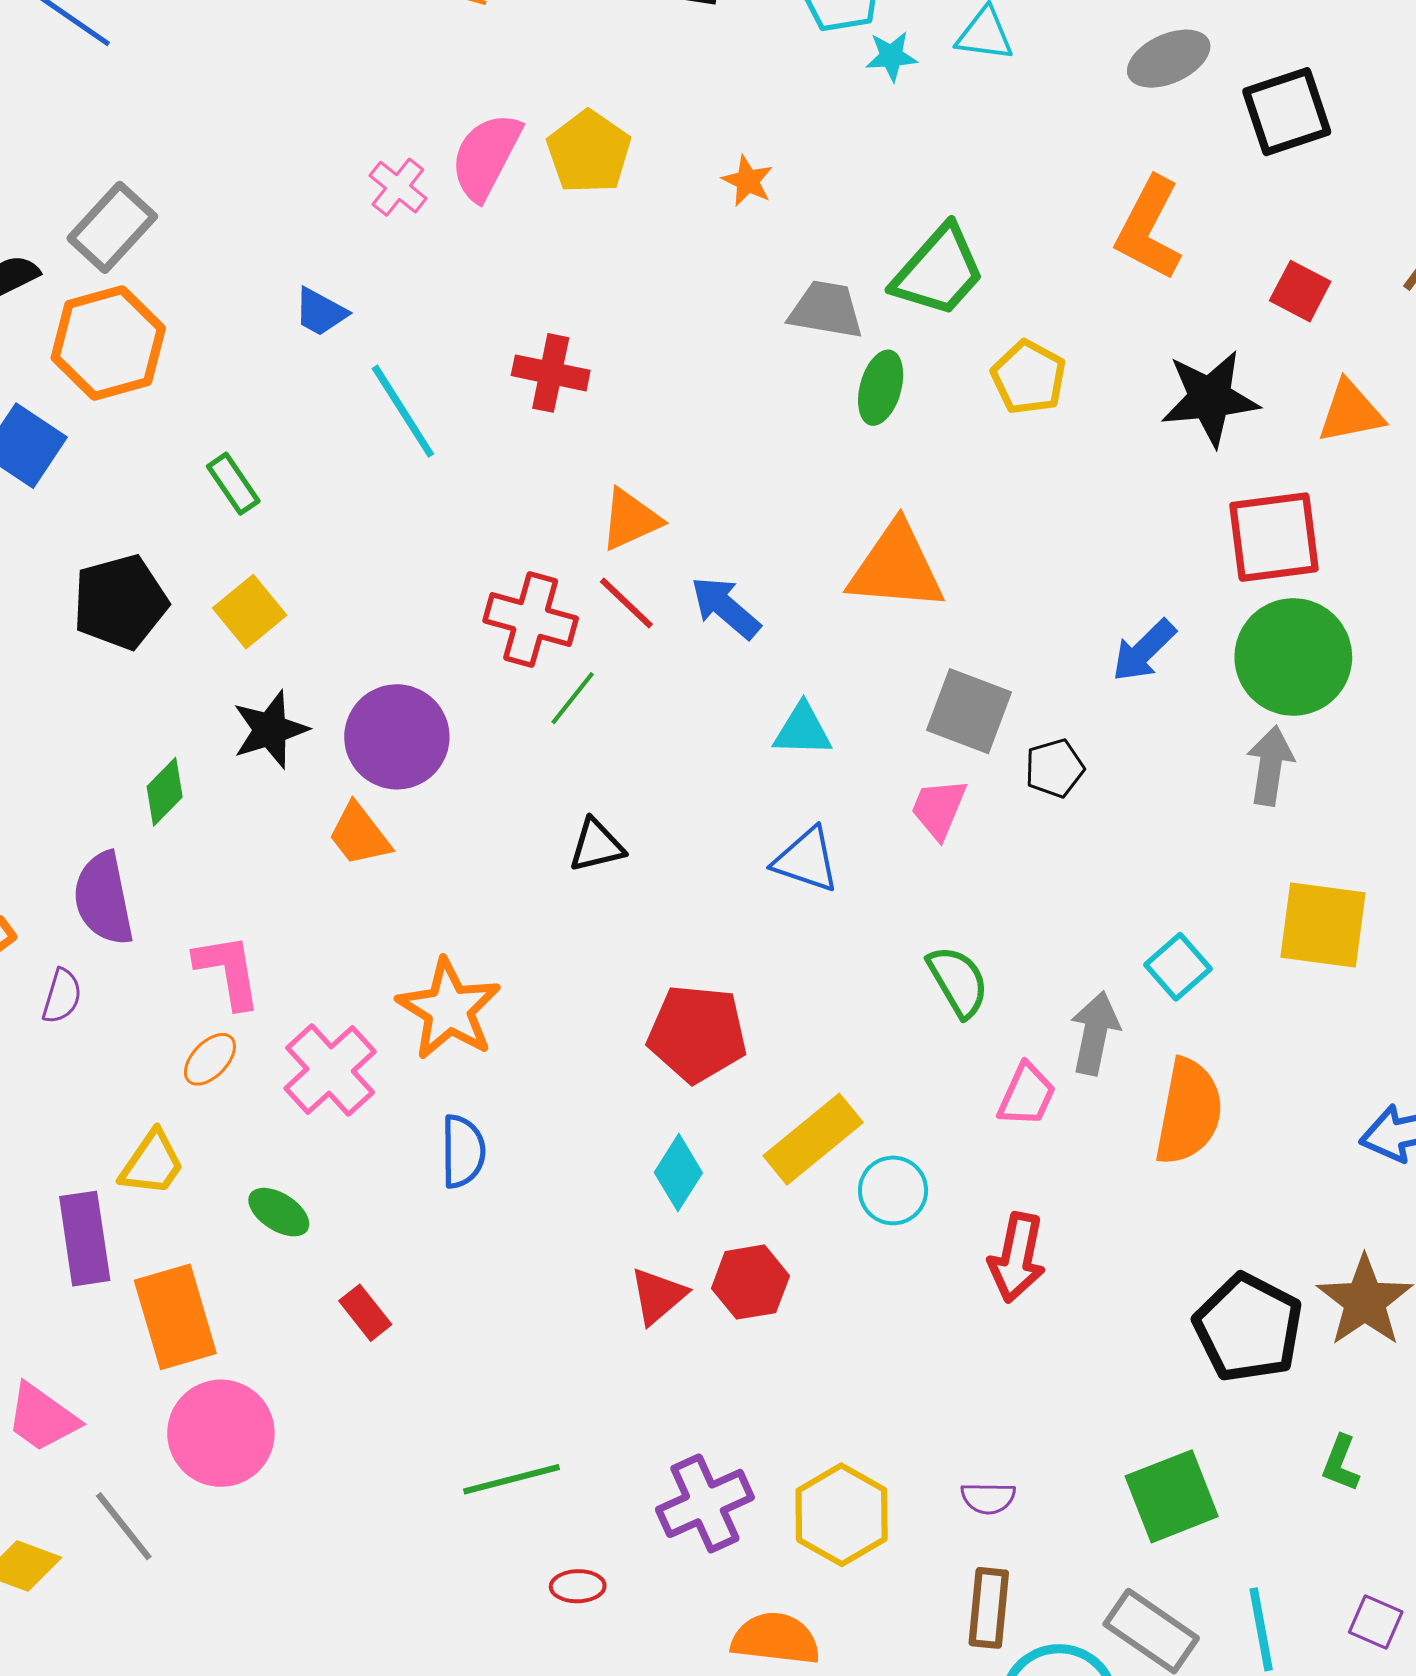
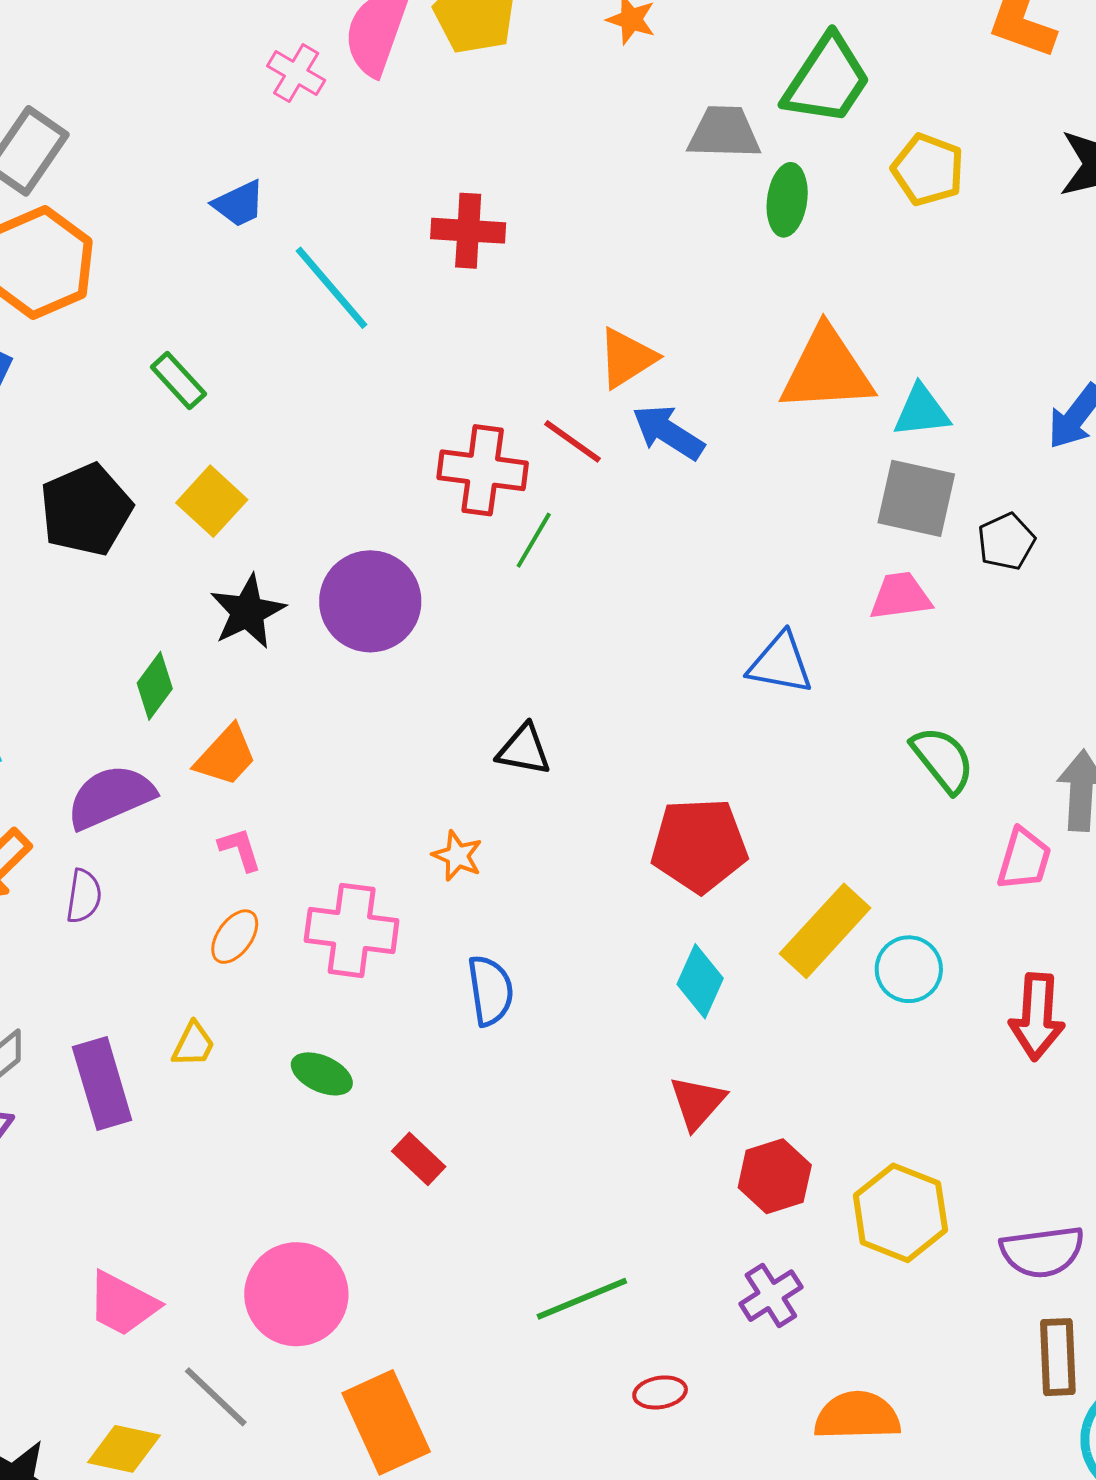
blue trapezoid: (320, 312) -> (239, 204), turned -46
orange triangle: (631, 520) -> (627, 358), moved
cyan triangle: (803, 730) -> (921, 411), moved
pink trapezoid: (939, 809) -> (901, 596), turned 68
orange trapezoid: (359, 835) -> (226, 756), moved, turned -92
black triangle: (596, 846) -> (524, 750), moved, turned 32
purple semicircle: (103, 899) -> (111, 797), turned 86
pink L-shape: (228, 971) -> (240, 849), size x0.6
orange star: (449, 1009) -> (457, 856), size x0.5
pink cross: (330, 1070) -> (352, 930), turned -32
yellow trapezoid: (152, 1163) -> (193, 1044), size x0.7
purple rectangle: (85, 1239) -> (102, 1084), moved
red hexagon: (750, 1282) -> (775, 1176), moved
orange rectangle: (175, 1317) -> (386, 1422), moved
purple semicircle: (988, 1498) -> (1042, 1252), size x1.6
purple cross: (705, 1503) -> (771, 1296), size x0.7
yellow hexagon: (842, 1515) -> (900, 1213), moved

